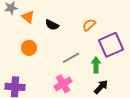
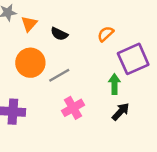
orange triangle: (28, 17) -> (29, 24), turned 32
orange circle: (29, 48) -> (30, 63), size x1.5
gray line: (71, 58) -> (59, 75), moved

